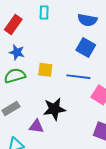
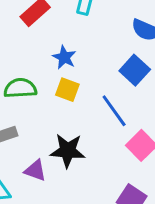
blue star: (17, 52) -> (64, 57), moved
blue line: (78, 77) -> (114, 111), turned 35

